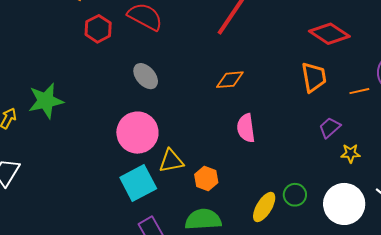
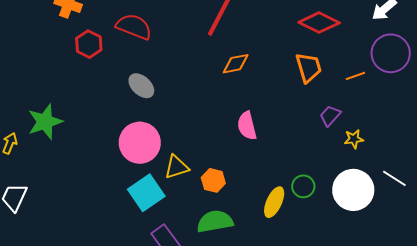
orange diamond: (230, 80) -> (236, 64), moved

